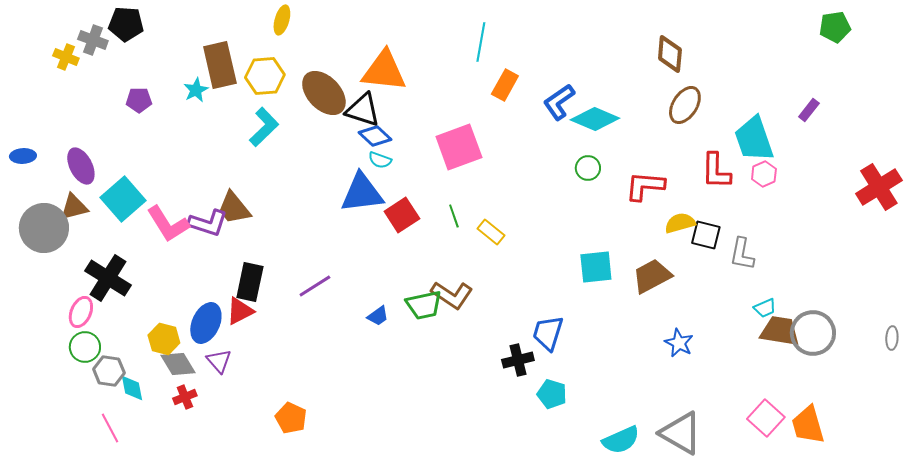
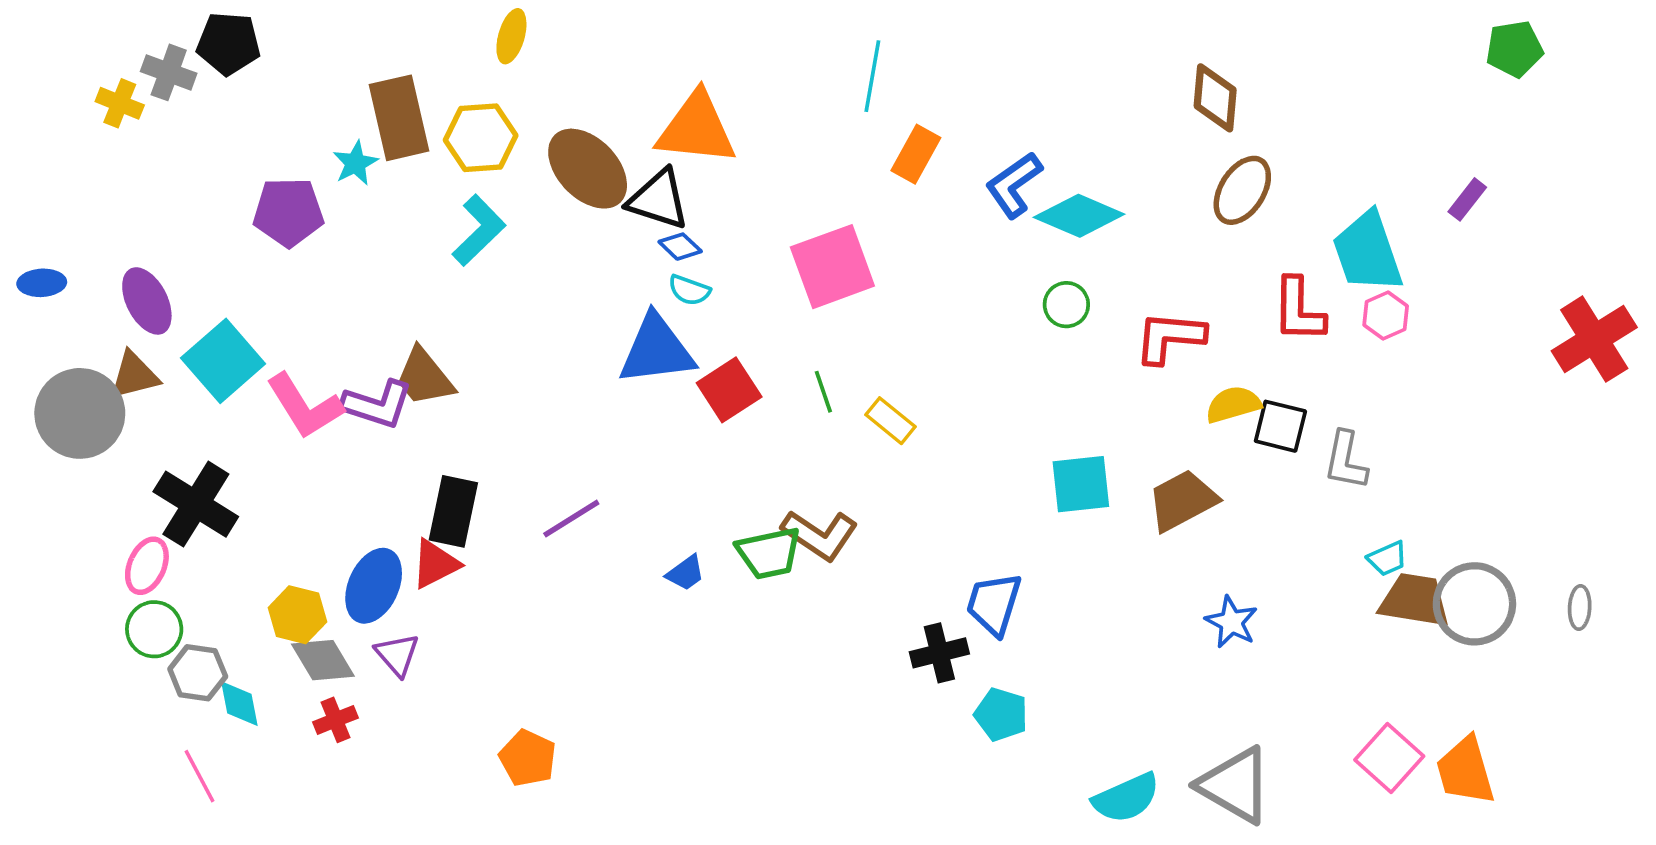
purple pentagon: (139, 100) -> (288, 212), moved, size x1.5
blue diamond: (375, 136) -> (680, 247), size x0.7
gray ellipse: (892, 338) -> (1580, 607), moved

